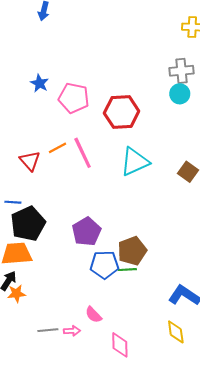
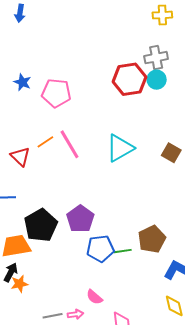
red hexagon: (122, 112) -> (129, 79), moved
black pentagon: (28, 224) -> (41, 225), moved
brown pentagon: (132, 251) -> (152, 239), moved

